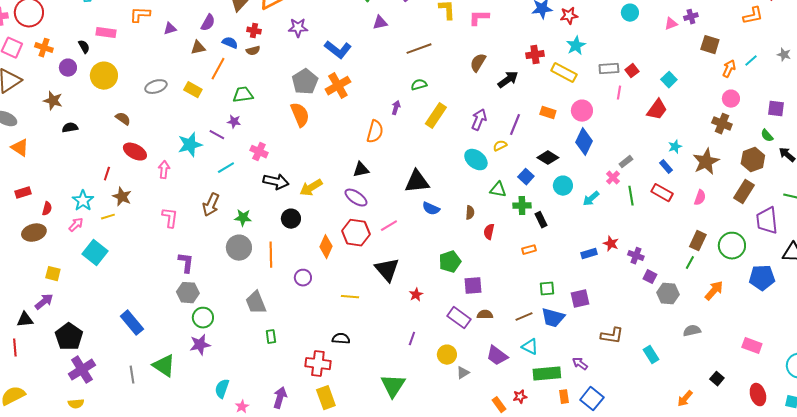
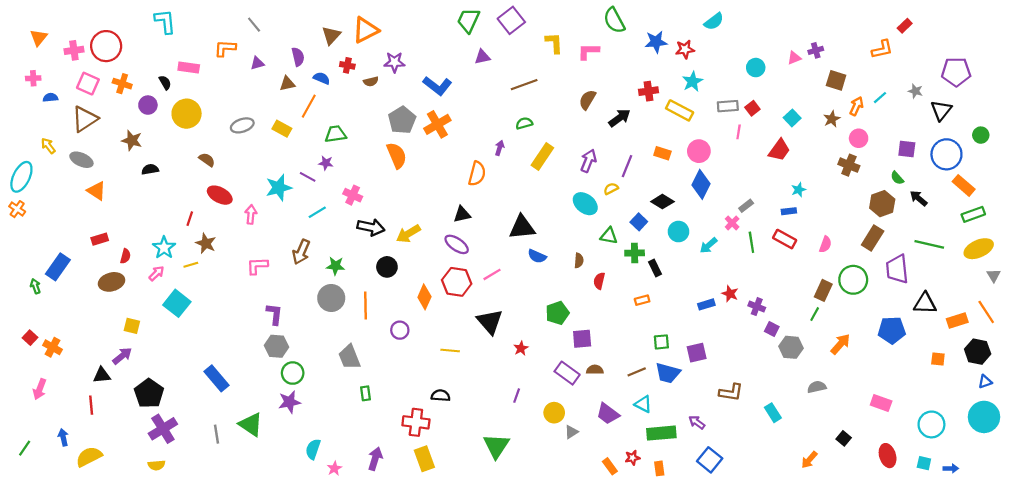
cyan circle: (630, 13) -> (756, 68), moved
purple semicircle: (208, 23) -> (298, 57), turned -42
brown semicircle: (253, 51) -> (371, 81), moved
brown star: (706, 162) -> (832, 119), moved, size x0.6
blue rectangle: (666, 167) -> (789, 211), turned -56
pink L-shape: (170, 218) -> (257, 266), turned -100
green circle: (732, 246) -> (853, 280), moved
orange rectangle: (564, 397) -> (659, 468), moved

